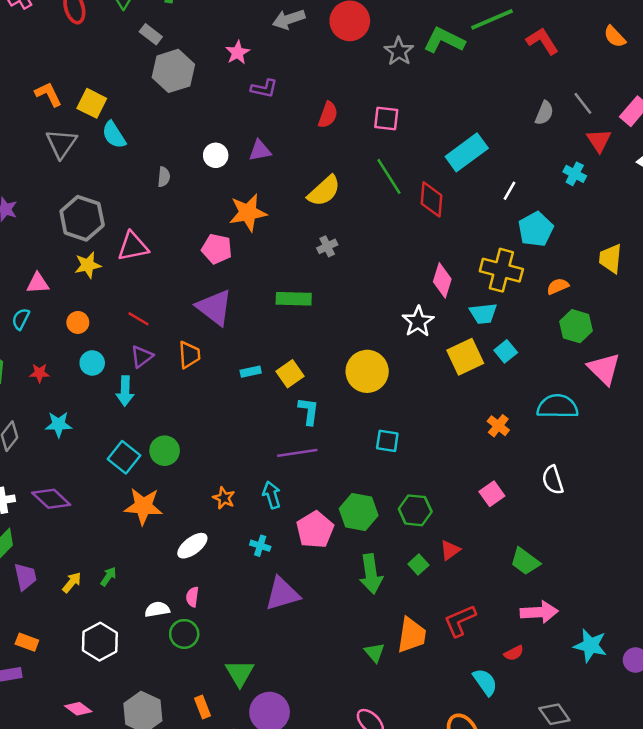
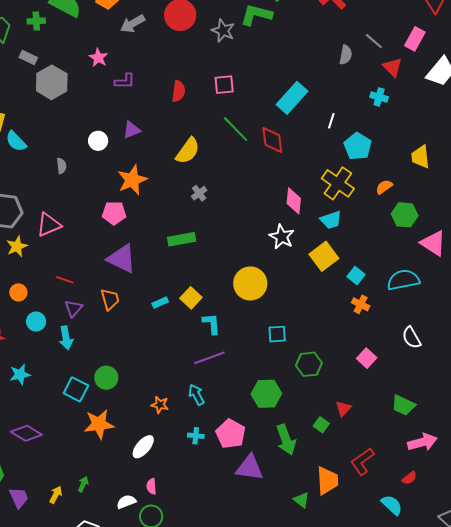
yellow cross: (501, 270) -> (338, 183), turned 32
cyan square: (506, 351) -> (356, 276), moved
green hexagon: (415, 510) -> (309, 364), moved
pink pentagon: (315, 530) -> (231, 434), moved
purple triangle: (282, 594) -> (250, 468), moved, turned 36

